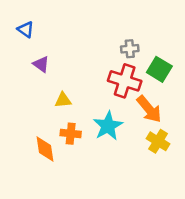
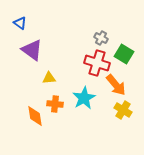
gray cross: (130, 49) -> (101, 38), turned 32
purple triangle: (41, 64) -> (32, 50), size x1.6

